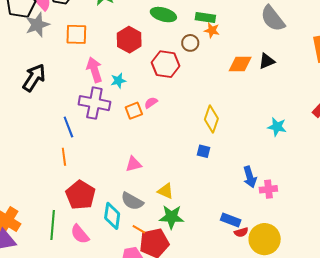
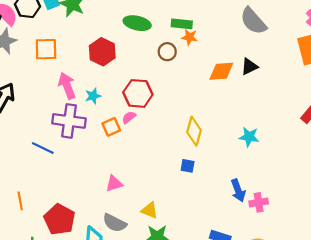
red hexagon: (166, 64) -> (138, 93), moved
blue line: (68, 127) -> (43, 148), turned -40
cyan star: (277, 127) -> (249, 137), moved
orange line: (64, 157) -> (20, 201), moved

